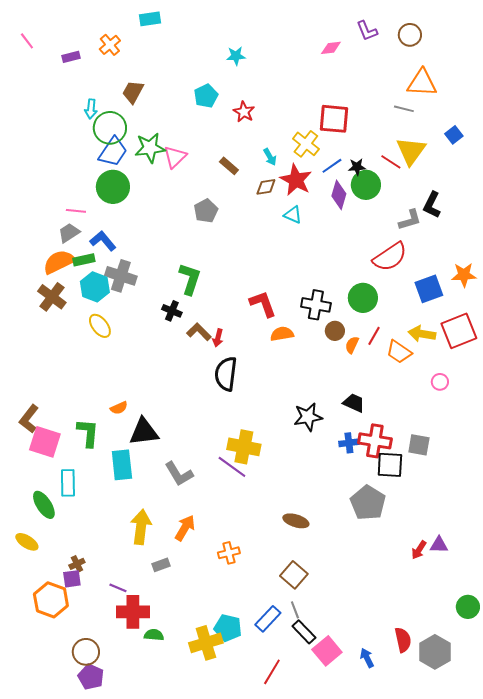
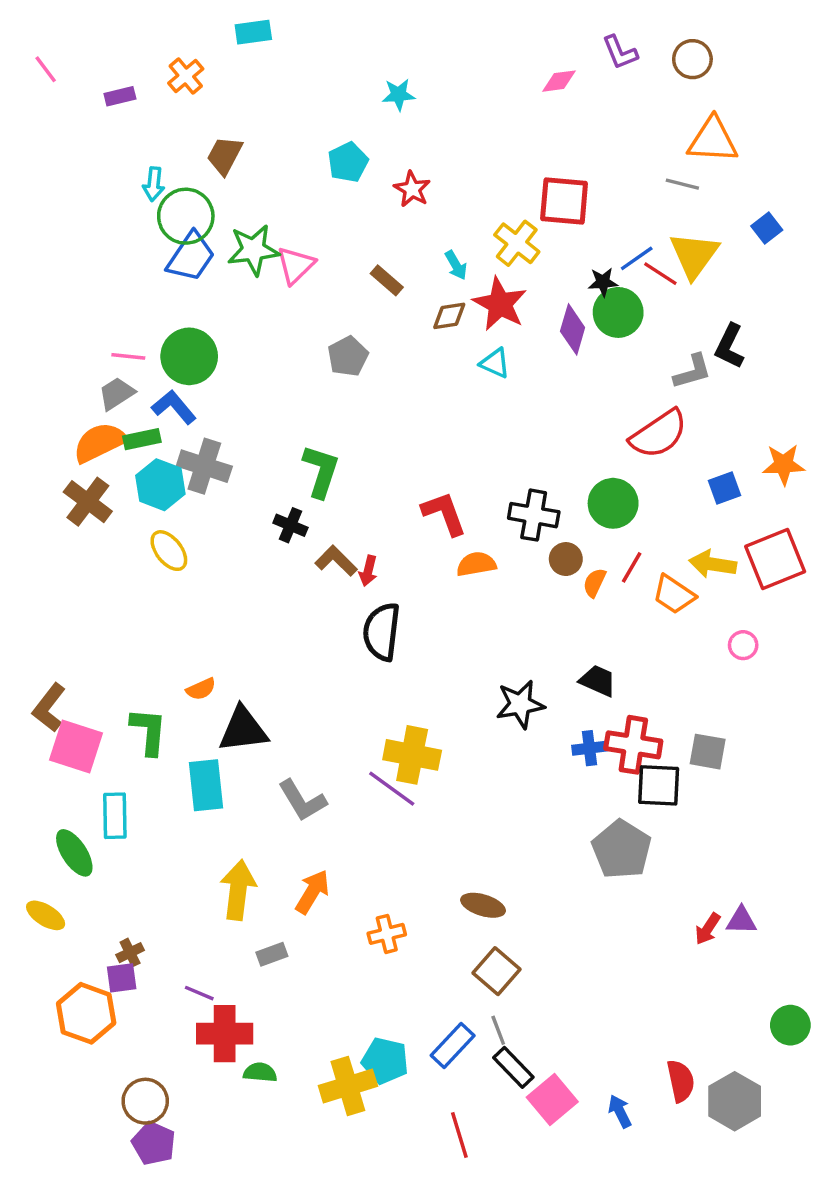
blue line: (332, 166) -> (637, 258), moved
green circle: (113, 187) -> (189, 356), moved
blue square: (429, 289) -> (725, 488), size x0.7
brown ellipse: (296, 521) -> (483, 905), moved
red line: (272, 672) -> (459, 1135), turned -48

